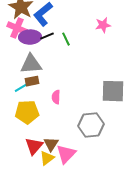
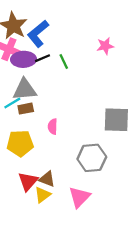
cyan line: (22, 87) -> (12, 103), moved
brown triangle: (51, 144) -> (47, 179), turned -42
pink triangle: (66, 154) -> (79, 197), moved

